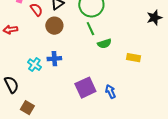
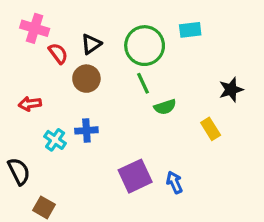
black star: (154, 18) -> (231, 90), moved
red arrow: (10, 30) -> (30, 104), moved
yellow rectangle: (133, 58) -> (211, 129), turned 48

